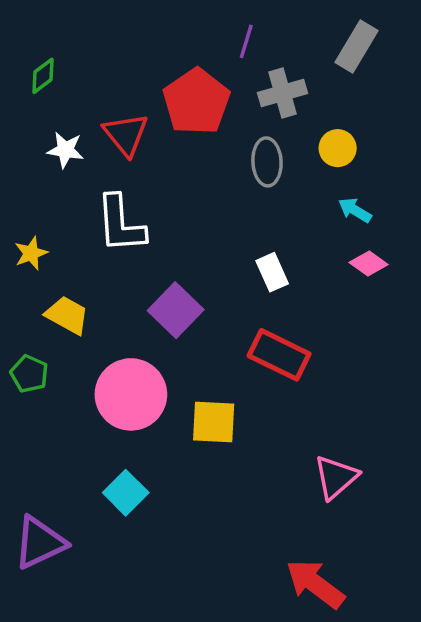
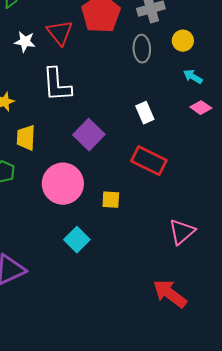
yellow trapezoid: (67, 315) -> (26, 138), turned -116
yellow square: (214, 422) -> (111, 200), size x0.7
cyan square: (126, 493) -> (77, 240), moved

